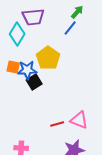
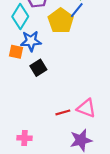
yellow pentagon: (48, 58) -> (61, 21), moved
blue star: (27, 70) -> (31, 41), moved

